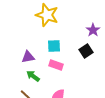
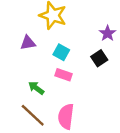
cyan square: (54, 46) -> (61, 52), turned 32
purple triangle: (28, 57) -> (28, 43), moved

